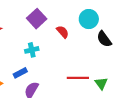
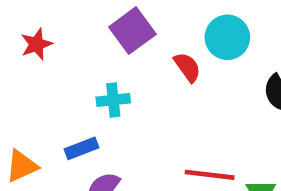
cyan circle: (89, 19) -> (227, 37), moved

